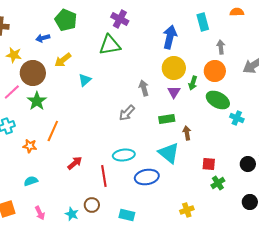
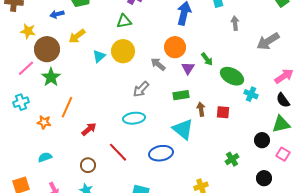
green triangle: (110, 45) -> (124, 21), size x0.7
yellow circle: (174, 68) -> (123, 51), moved
orange circle: (215, 71) -> (175, 47), moved
green arrow: (193, 83) -> (207, 59), turned -56
gray arrow: (144, 88) -> (158, 64), turned -35
cyan ellipse: (124, 155) -> (134, 118), moved
red arrow: (75, 163) -> (89, 129), moved
red square: (209, 164) -> (223, 112), moved
red line: (104, 176) -> (118, 152), turned -35
brown circle: (92, 205) -> (88, 165), moved

